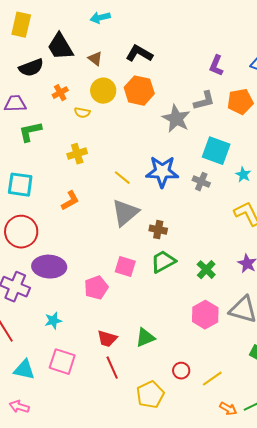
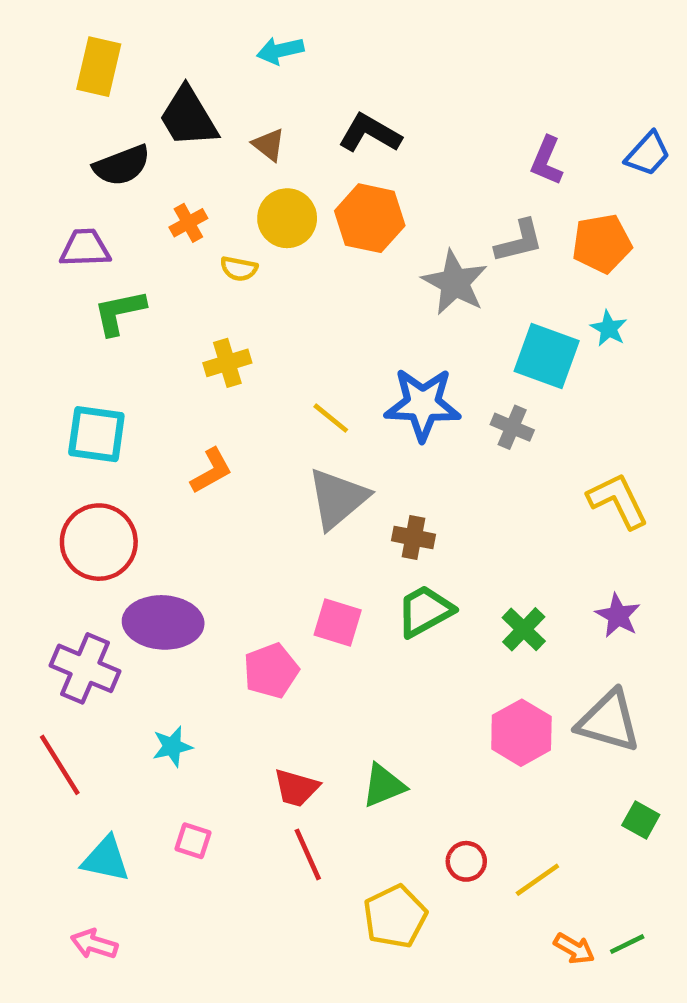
cyan star: (243, 175) -> (609, 328), moved
pink square: (62, 362) -> (193, 841), size x0.6

